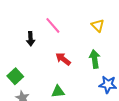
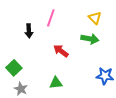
pink line: (53, 25) -> (51, 18), turned 60
green arrow: (95, 59) -> (90, 39), moved, turned 108

